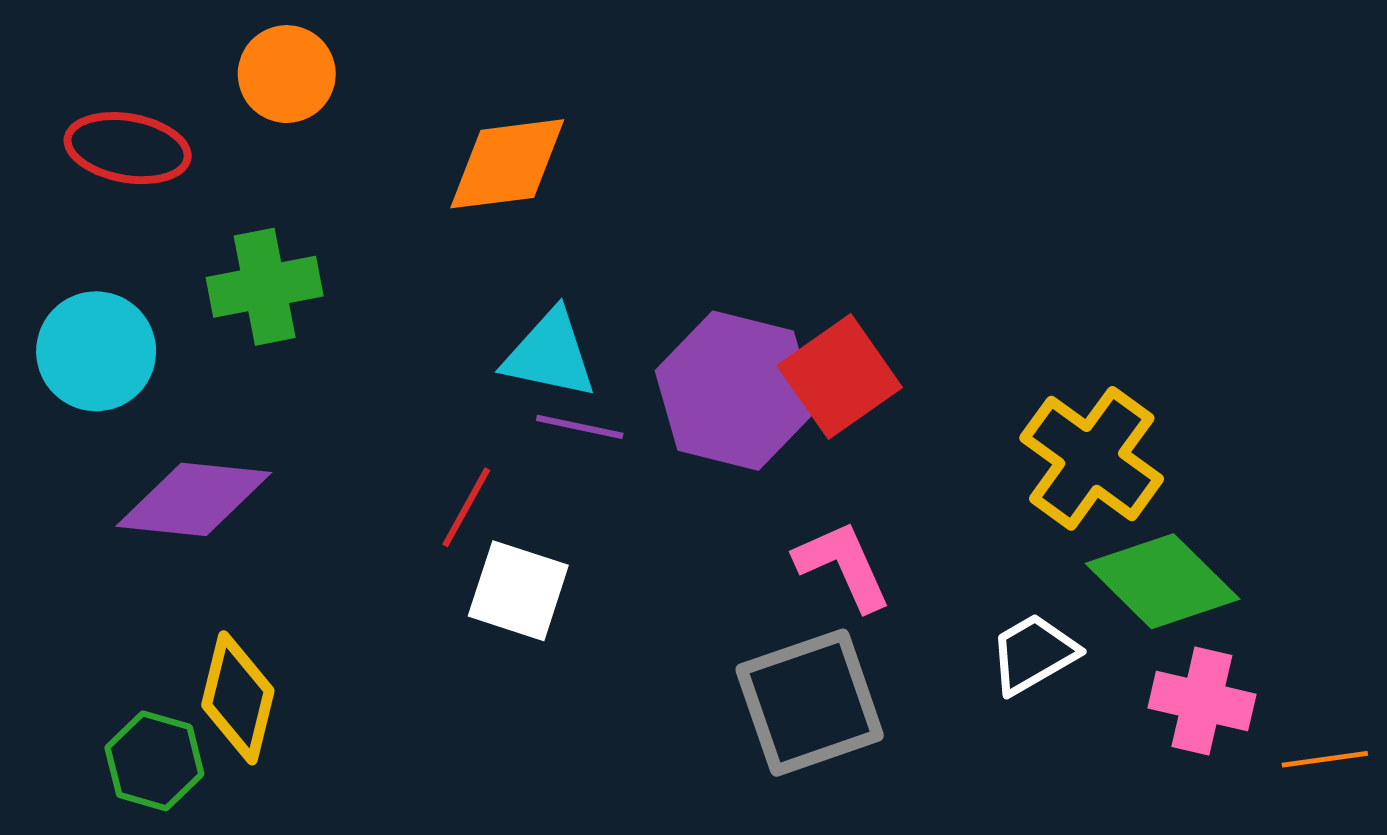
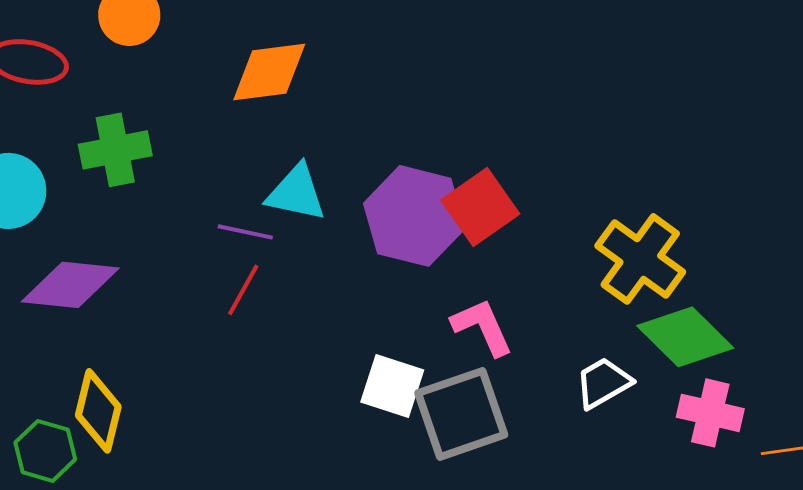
purple line: (580, 427) -> (245, 232), moved
white square: (518, 591) -> (392, 386), moved

